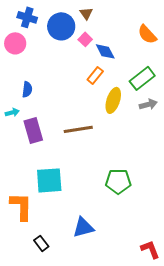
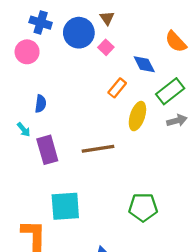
blue diamond: (105, 51) -> (144, 64), moved
cyan arrow: (12, 112) -> (24, 130), turned 64

